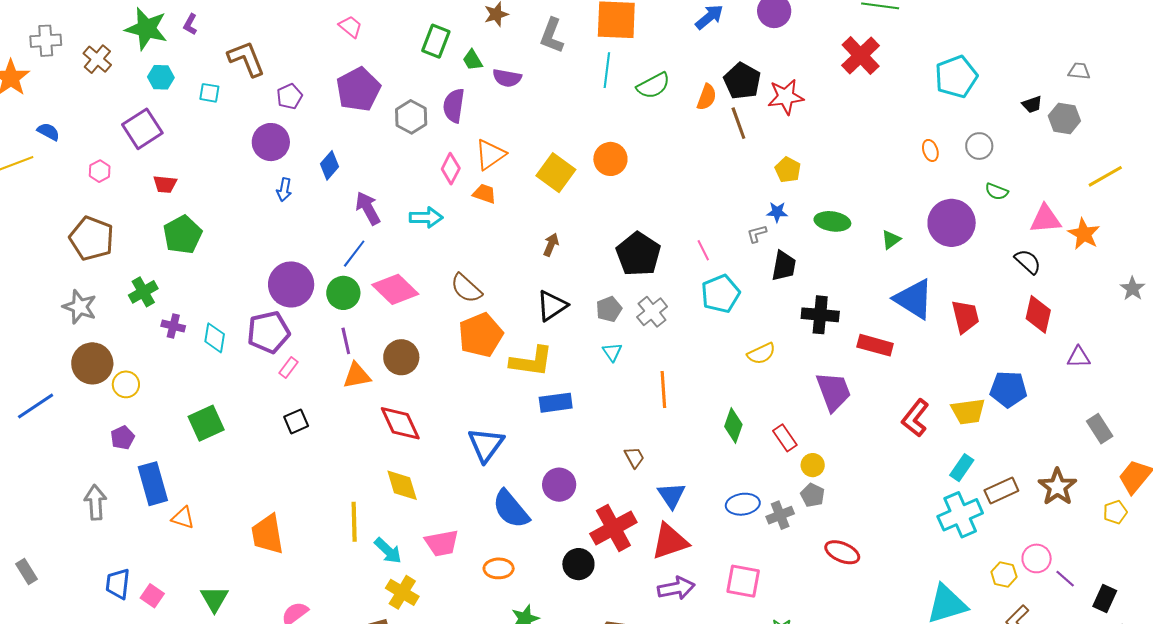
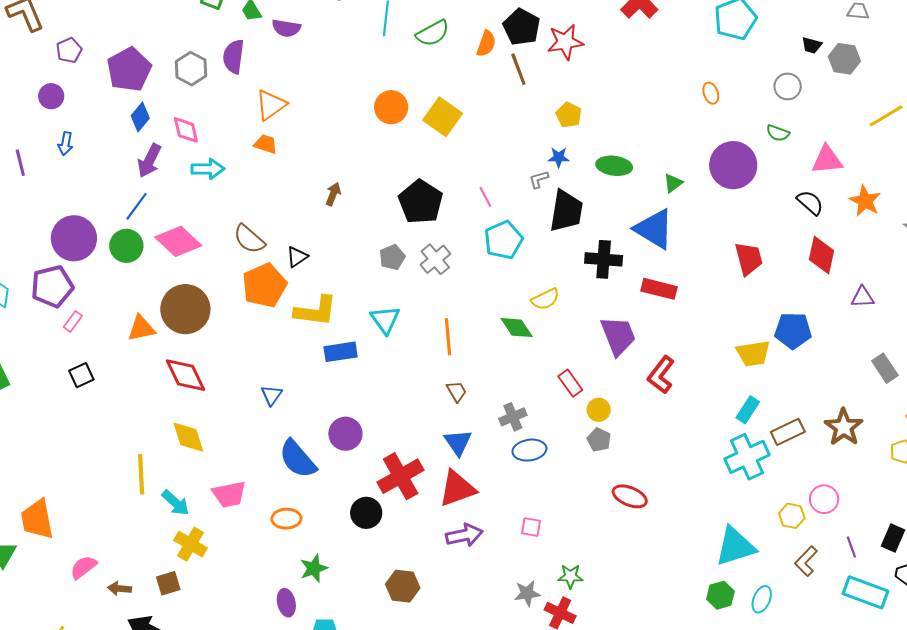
purple pentagon: (358, 89) -> (129, 70), moved
black trapezoid: (1032, 104) -> (812, 45), turned 35
purple circle: (271, 142) -> (51, 96), size x0.7
gray circle: (979, 146) -> (788, 86), moved
blue diamond: (330, 165) -> (140, 117), moved
pink diamond: (451, 169) -> (186, 130), moved, turned -40
yellow square: (556, 173) -> (443, 117), moved
purple arrow: (368, 208) -> (149, 161), turned -124
orange star: (1084, 234) -> (865, 201), moved
black trapezoid: (784, 266) -> (566, 211), size x1.4
blue triangle: (914, 299) -> (654, 229), moved
black triangle: (552, 306) -> (297, 257), moved, size x0.7
purple line: (346, 341) -> (20, 163), moved
cyan triangle: (612, 352) -> (385, 320), moved, size x1.5
brown circle: (401, 357) -> (185, 309), size x1.4
red L-shape: (915, 418) -> (661, 375), moved
green diamond: (733, 425) -> (517, 328), moved, turned -52
blue triangle: (486, 445) -> (272, 395), size x0.6
brown trapezoid: (634, 457) -> (457, 391), moved
gray cross: (780, 515) -> (513, 417), moved
orange trapezoid: (267, 534) -> (37, 519), moved
purple line: (1065, 579) -> (851, 547), moved, turned 30
pink square: (743, 581) -> (531, 527), size x0.6

